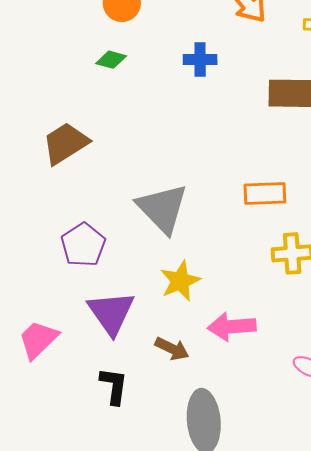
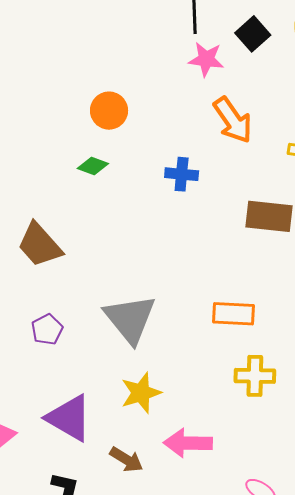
brown trapezoid: (65, 143) -> (40, 245), turned -105
purple pentagon: (83, 245) -> (47, 330), moved, size x0.7
purple triangle: (111, 313) -> (69, 418), turned -30

